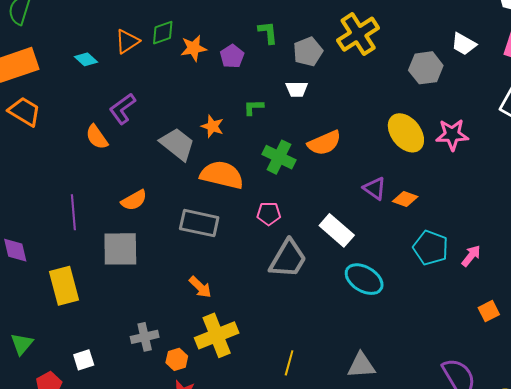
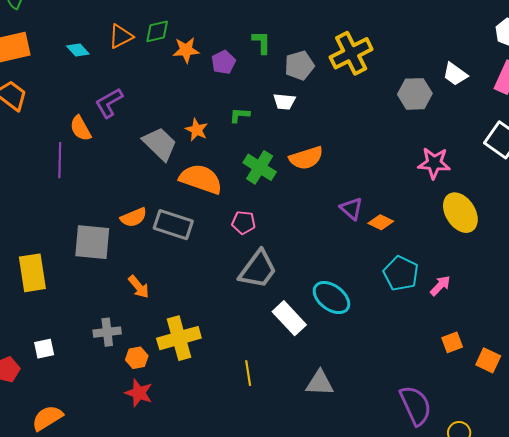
yellow ellipse: (406, 133) -> (460, 213), moved
orange semicircle: (134, 200) -> (134, 217), moved
purple line: (73, 212) -> (60, 160), moved
white rectangle: (337, 230) -> (289, 318), moved
orange arrow: (200, 287) -> (139, 287), moved
yellow line: (289, 363) -> (248, 373), turned -30

